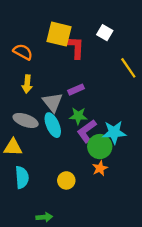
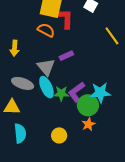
orange semicircle: (23, 52) -> (46, 30), moved
yellow arrow: (27, 84) -> (15, 48), moved
green star: (78, 116) -> (61, 94), moved

